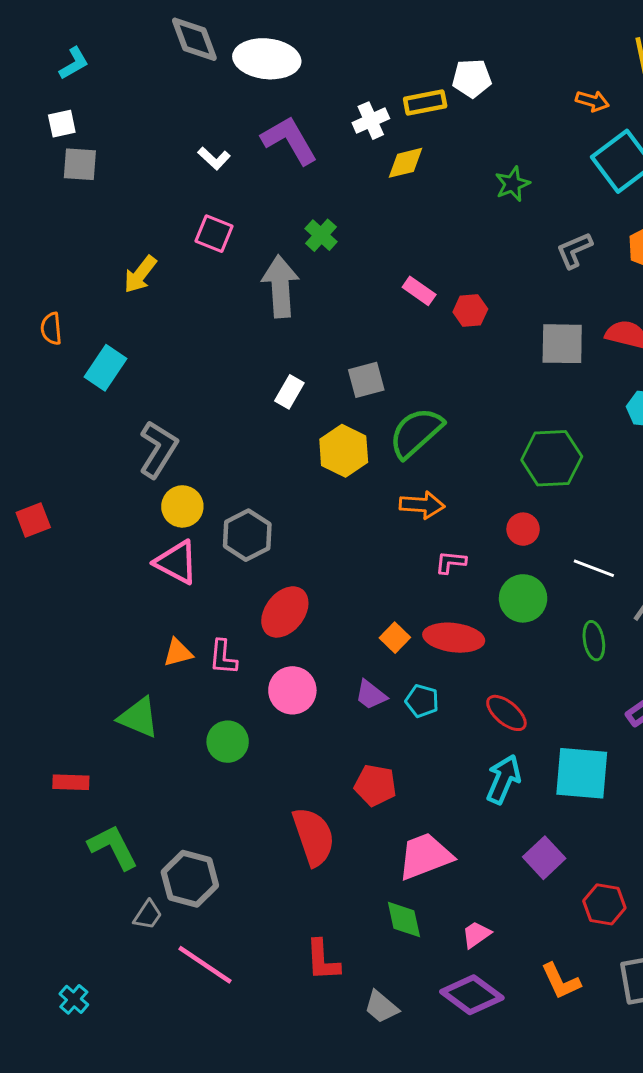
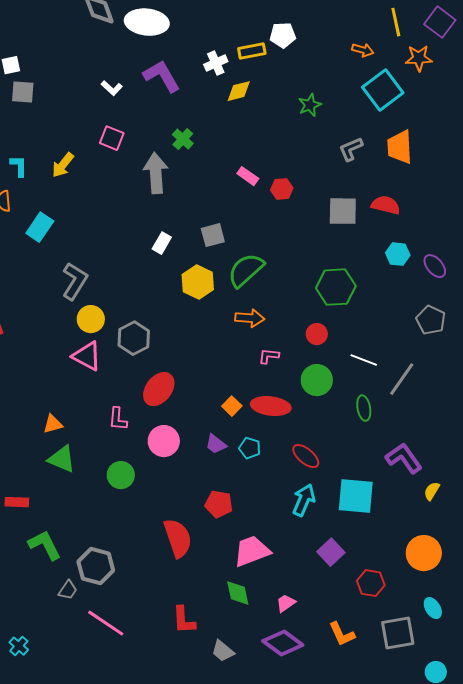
cyan L-shape: (74, 63) -> (19, 166), moved, turned -60
orange triangle: (178, 653) -> (53, 424), moved

